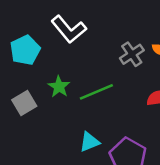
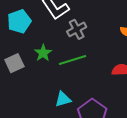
gray cross: (132, 54) -> (77, 29), moved

